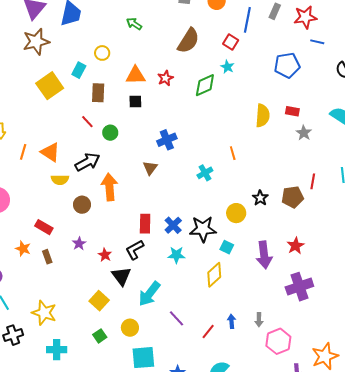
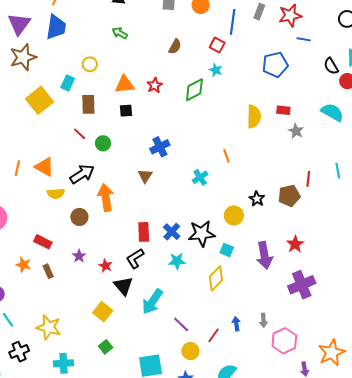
brown semicircle: (188, 41) -> (175, 47), size x0.6
yellow circle: (130, 328) -> (190, 351), moved

